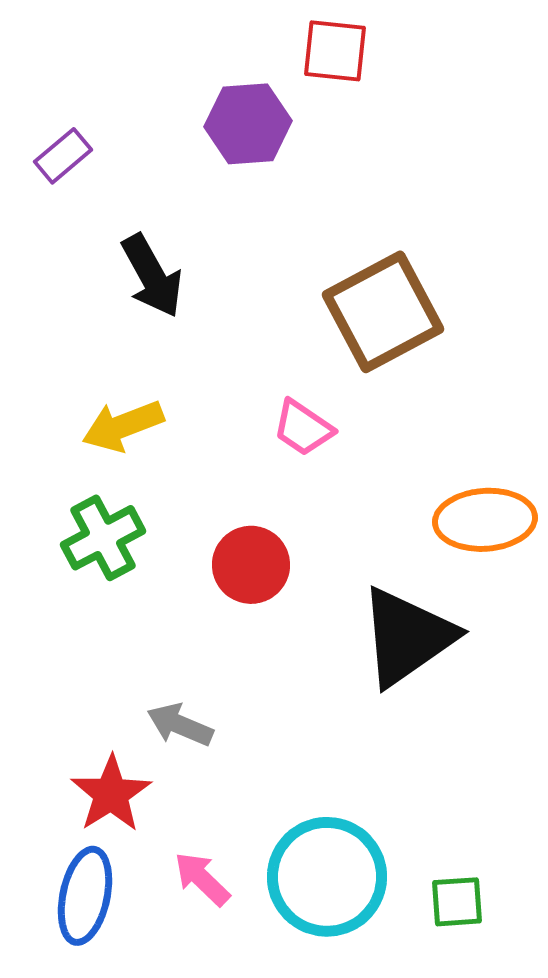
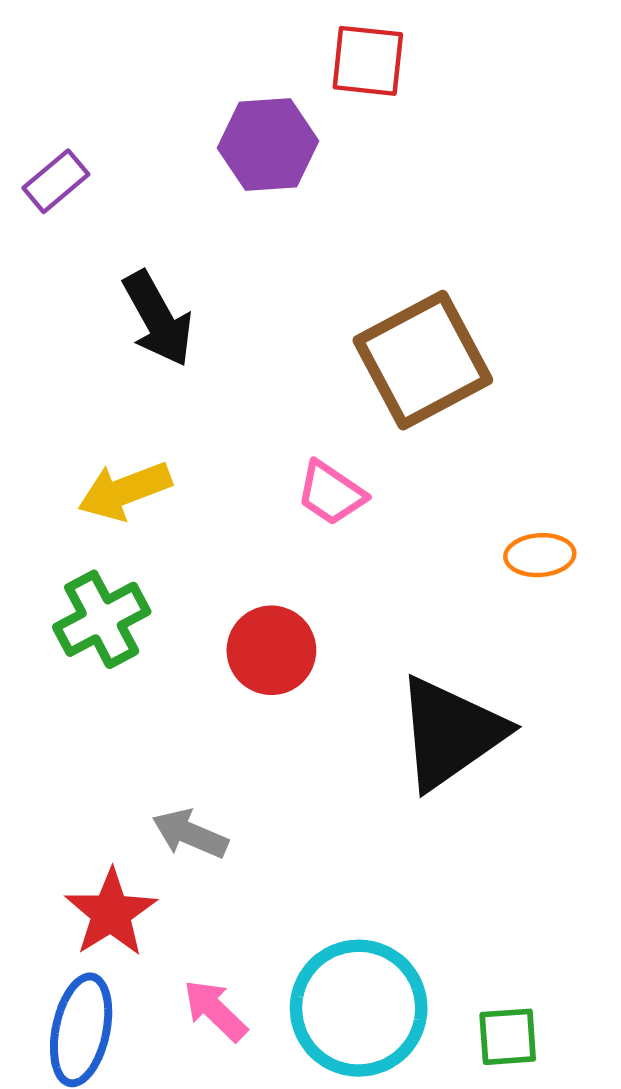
orange ellipse: (485, 520) -> (540, 555), moved, size x0.6

